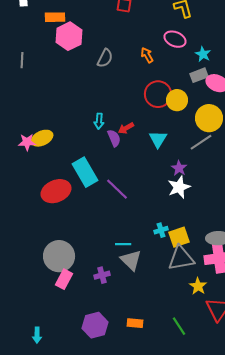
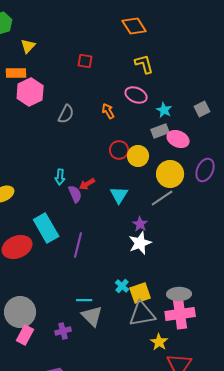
red circle: (158, 94) -> (119, 150), size x0.7
purple line: (117, 189) -> (78, 245), turned 60
cyan cross: (161, 230) -> (122, 286), turned -32

